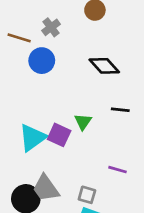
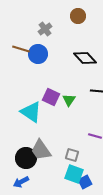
brown line: (19, 38) -> (21, 49), moved
purple square: (59, 135) -> (51, 97), moved
cyan triangle: (32, 138) -> (31, 112), turned -50

